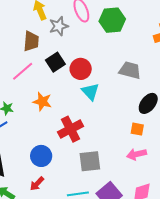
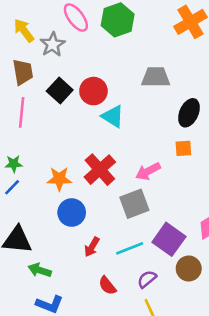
pink line: (23, 71) -> (22, 112), turned -30
orange star: (42, 102) -> (59, 179), moved
pink arrow: (136, 154) -> (148, 171), moved
red arrow: (37, 184) -> (92, 247), moved

